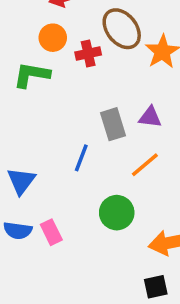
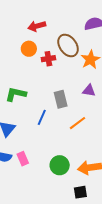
green L-shape: (32, 75) -> (16, 94), moved
purple triangle: (150, 117) -> (89, 91), moved
green circle: (117, 213) -> (60, 165), moved

